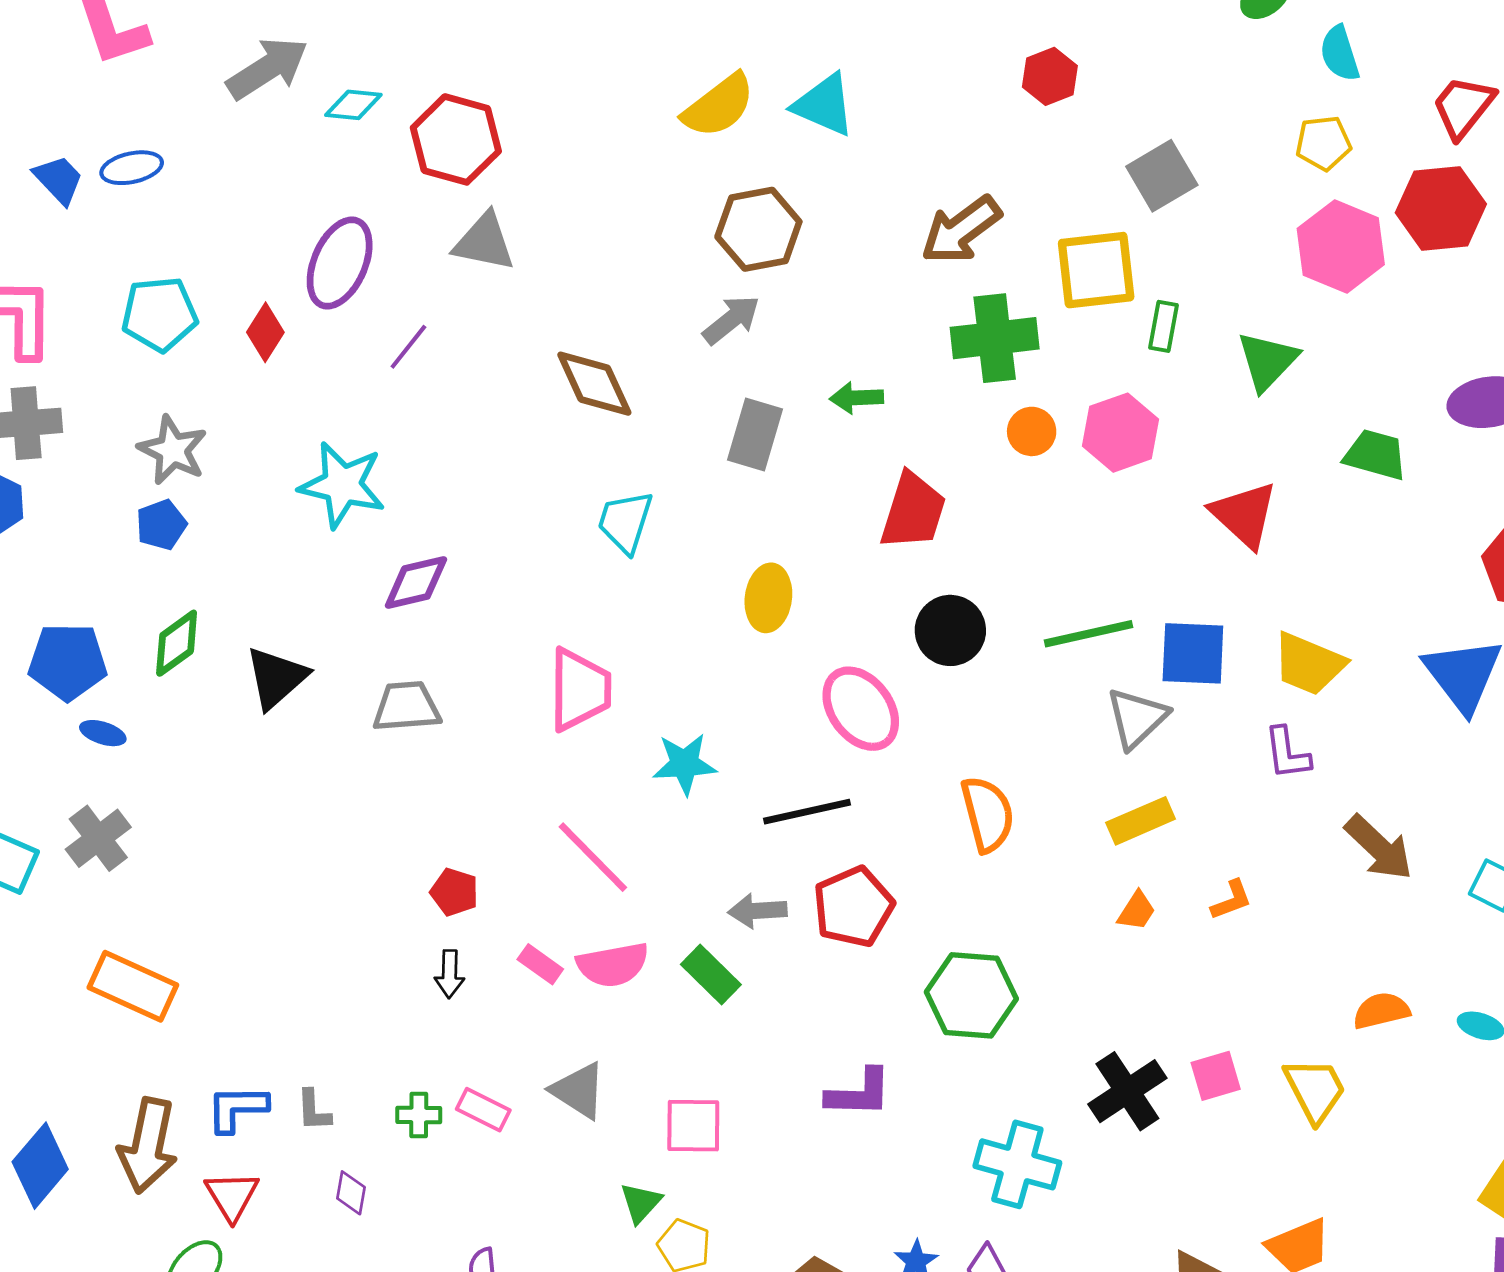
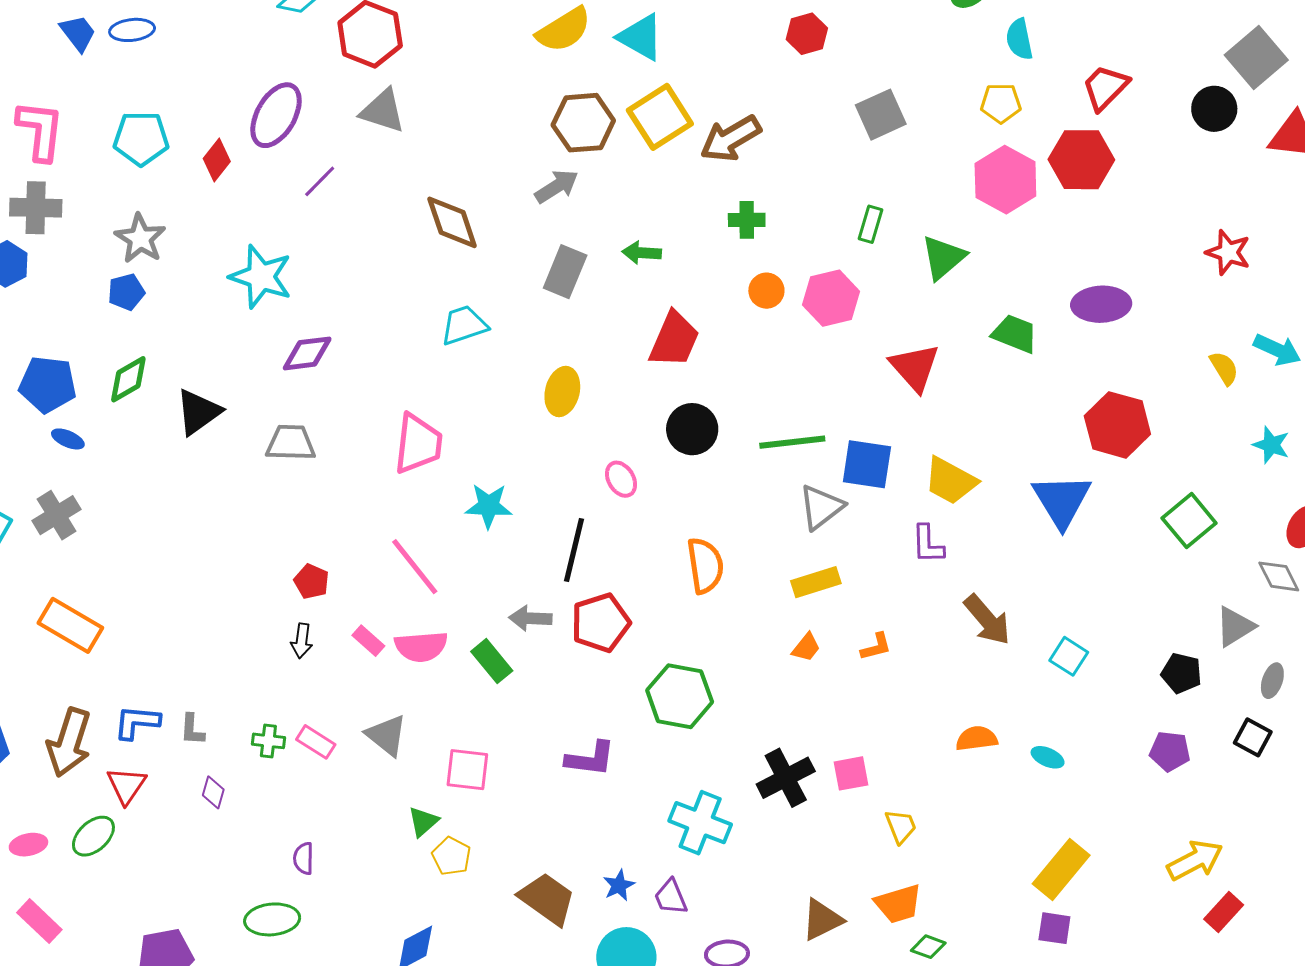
yellow square: (1096, 270) -> (660, 117), moved, turned -32
green cross: (995, 338) -> (747, 220), size x0.6
cyan trapezoid: (625, 522) -> (464, 325), turned 48
pink ellipse: (861, 709) -> (621, 479), size x0.6
black line: (807, 812) -> (574, 550), turned -70
yellow trapezoid: (1315, 1090) -> (901, 826), moved, size x0.7

